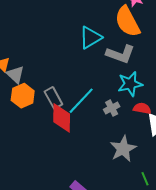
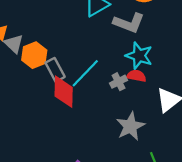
cyan star: (130, 84) -> (139, 56), turned 30
orange hexagon: (23, 96) -> (34, 55), moved
red semicircle: (142, 108) -> (136, 76), moved

